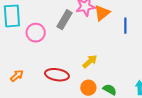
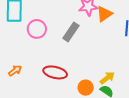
gray rectangle: (65, 20) -> (71, 32), moved
yellow arrow: (90, 61) -> (107, 78), moved

